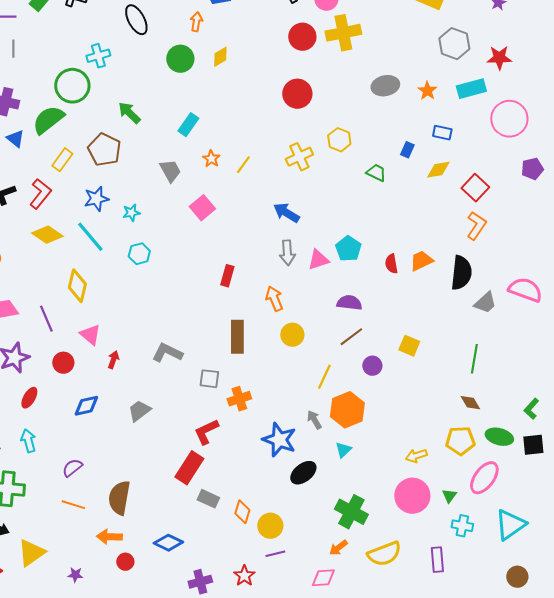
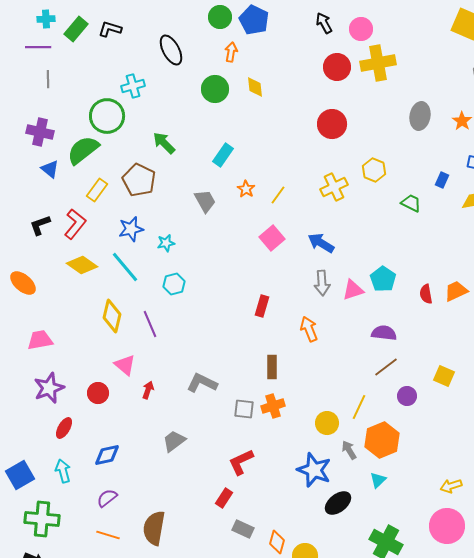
yellow diamond: (220, 57) -> (255, 87), turned -65
gray ellipse: (385, 86) -> (420, 116), turned -68
pink square: (202, 208) -> (272, 238), moved
purple line: (46, 319) -> (150, 324), moved
yellow circle: (292, 335) -> (327, 423), moved
brown rectangle: (237, 337) -> (272, 367), size x0.7
orange cross: (239, 399) -> (273, 406), moved
blue diamond: (86, 406) -> (107, 455), moved
red rectangle: (189, 468) -> (224, 498), size x0.6

